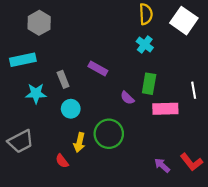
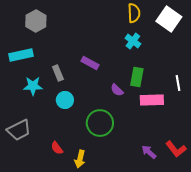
yellow arrow: (79, 142) -> (80, 159), moved

